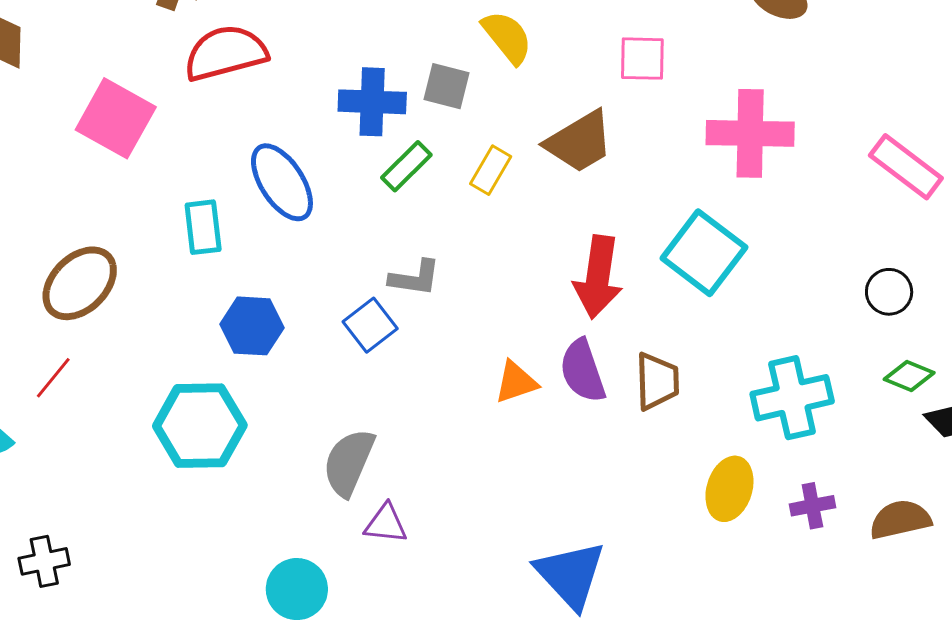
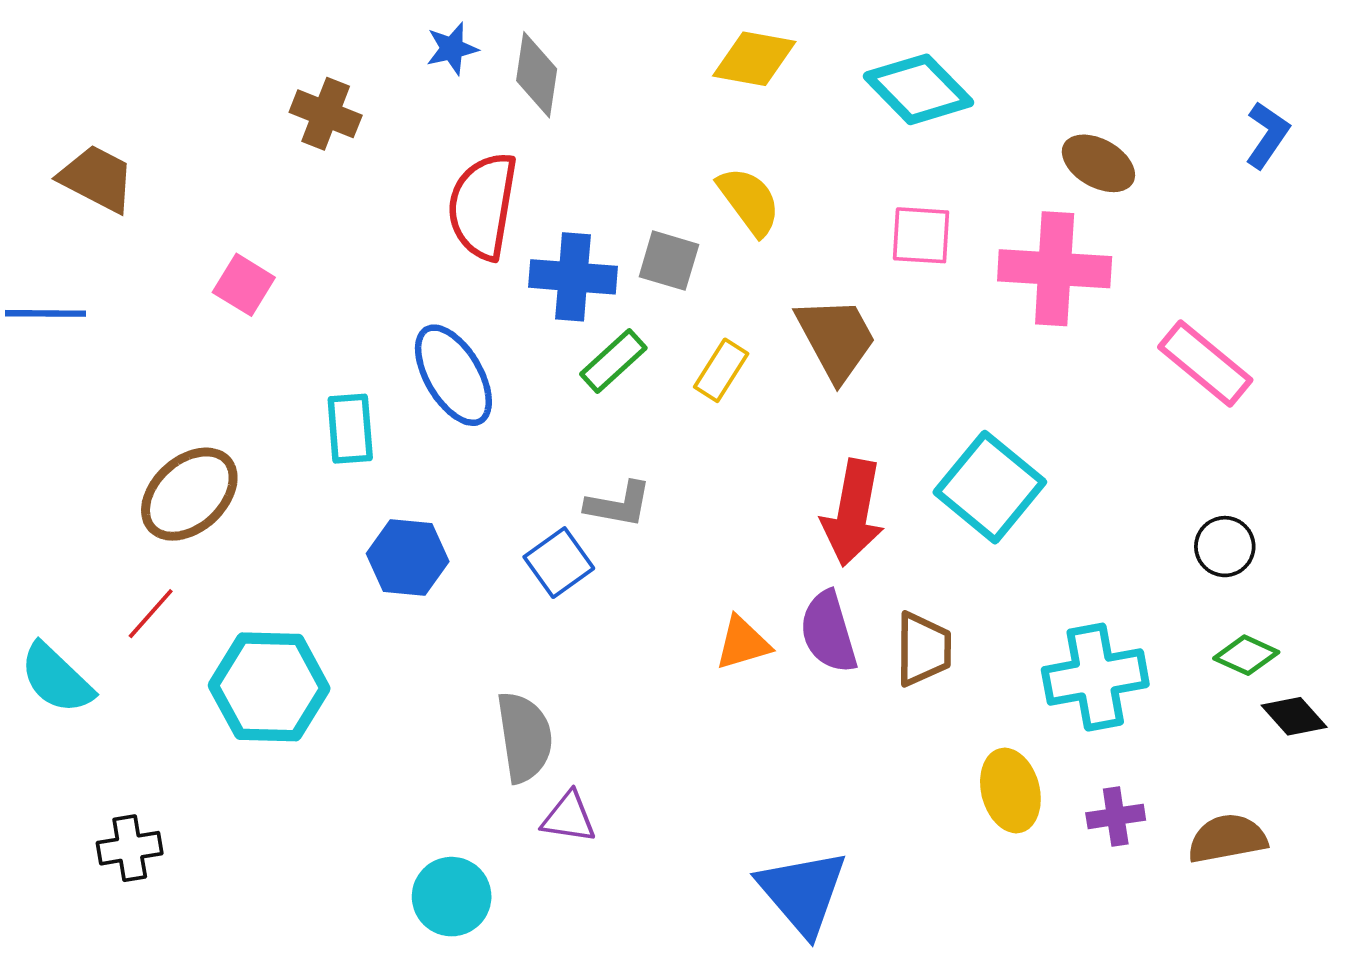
red semicircle: (226, 53) -> (483, 206), moved, turned -68
pink square: (116, 118) -> (244, 285), size x0.6
pink cross: (750, 133) -> (1055, 269), moved
brown trapezoid: (579, 142) -> (836, 339), turned -90
pink rectangle: (906, 167) -> (1205, 364), moved
cyan hexagon: (200, 426) -> (269, 687), moved
gray semicircle: (349, 462) -> (524, 737), turned 146
yellow ellipse: (729, 489) -> (1010, 790), turned -34

